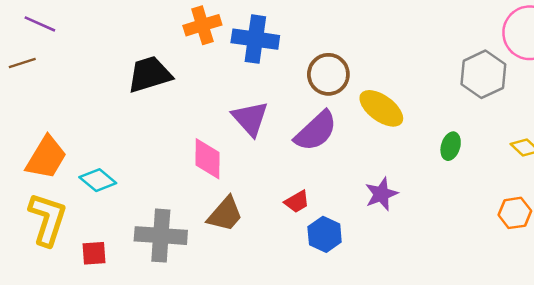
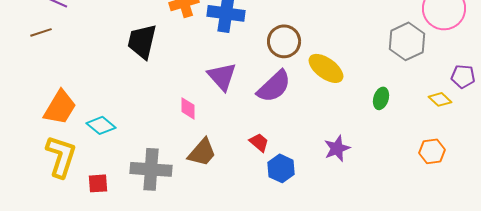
black trapezoid: (149, 74) -> (142, 41), turned -60
pink diamond: (207, 159) -> (188, 108), size x0.7
purple star: (381, 194) -> (337, 148), moved
red trapezoid: (297, 202) -> (259, 142), turned -110

